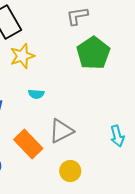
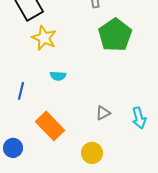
yellow star: (22, 56) -> (44, 38), turned -30
gray triangle: (61, 131) -> (103, 113), moved, size x0.6

